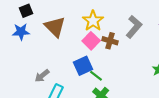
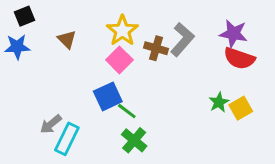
brown triangle: (55, 27) -> (67, 39), size x0.6
brown cross: (110, 41) -> (156, 48), moved
gray arrow: (42, 76) -> (51, 124), moved

